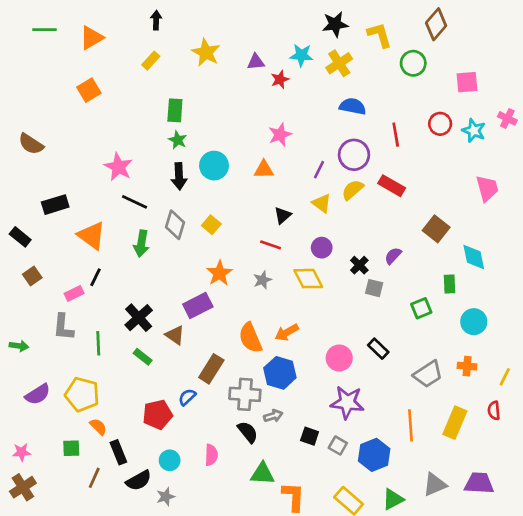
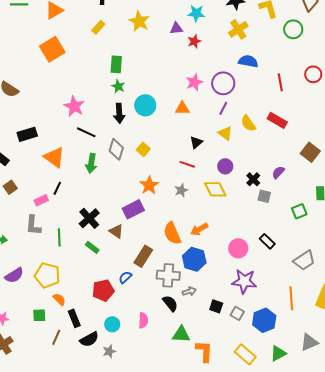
cyan star: (301, 55) -> (196, 13), moved
orange square: (89, 90) -> (52, 49), size x1.4
purple circle: (354, 155) -> (223, 83), moved
yellow semicircle: (353, 190) -> (248, 123), turned -84

